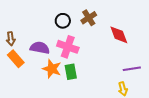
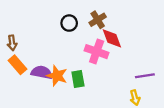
red diamond: (119, 35) -> (112, 38), moved
pink cross: (68, 47) -> (97, 52), moved
purple semicircle: (40, 48) -> (42, 72), moved

